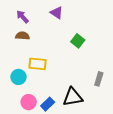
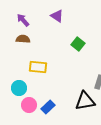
cyan circle: (18, 77) -> (19, 88), moved
black triangle: (73, 97) -> (85, 101), moved

